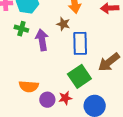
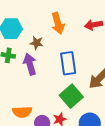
brown star: (63, 24) -> (37, 43), moved

